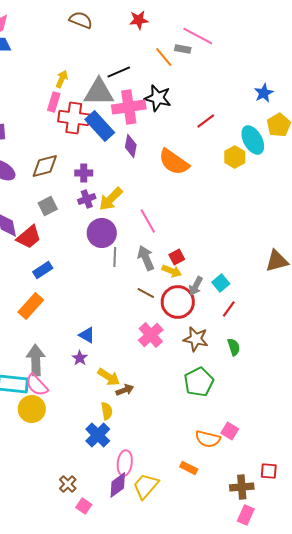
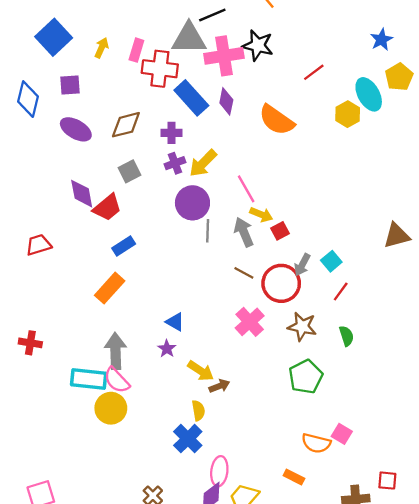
yellow arrow: (62, 79) -> (101, 48), moved
blue rectangle: (100, 126) -> (191, 98), moved
yellow arrow: (172, 271) -> (261, 215), moved

